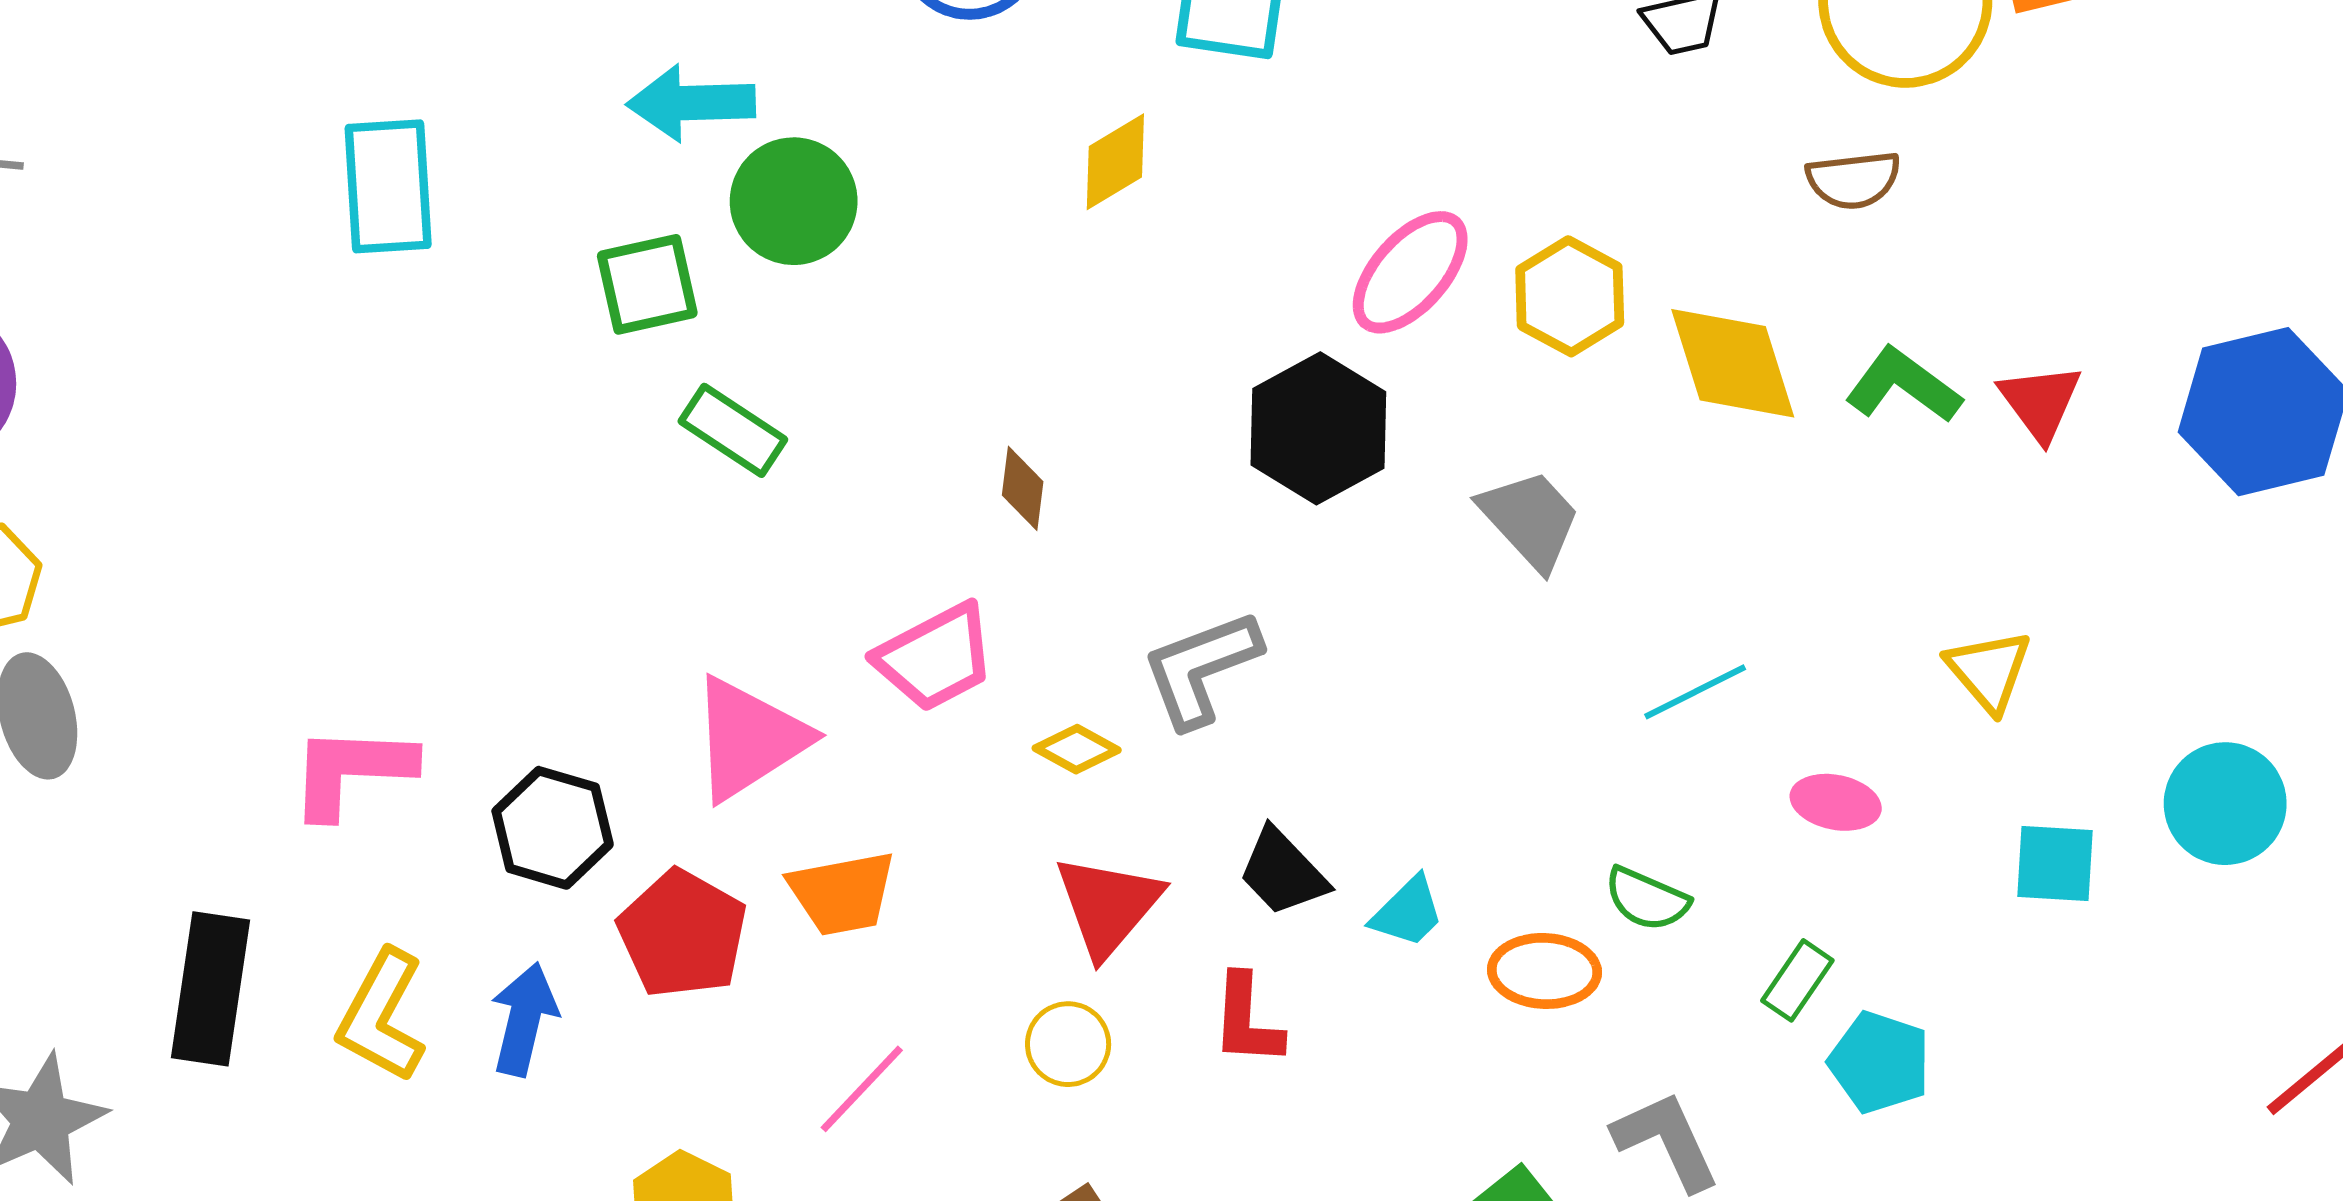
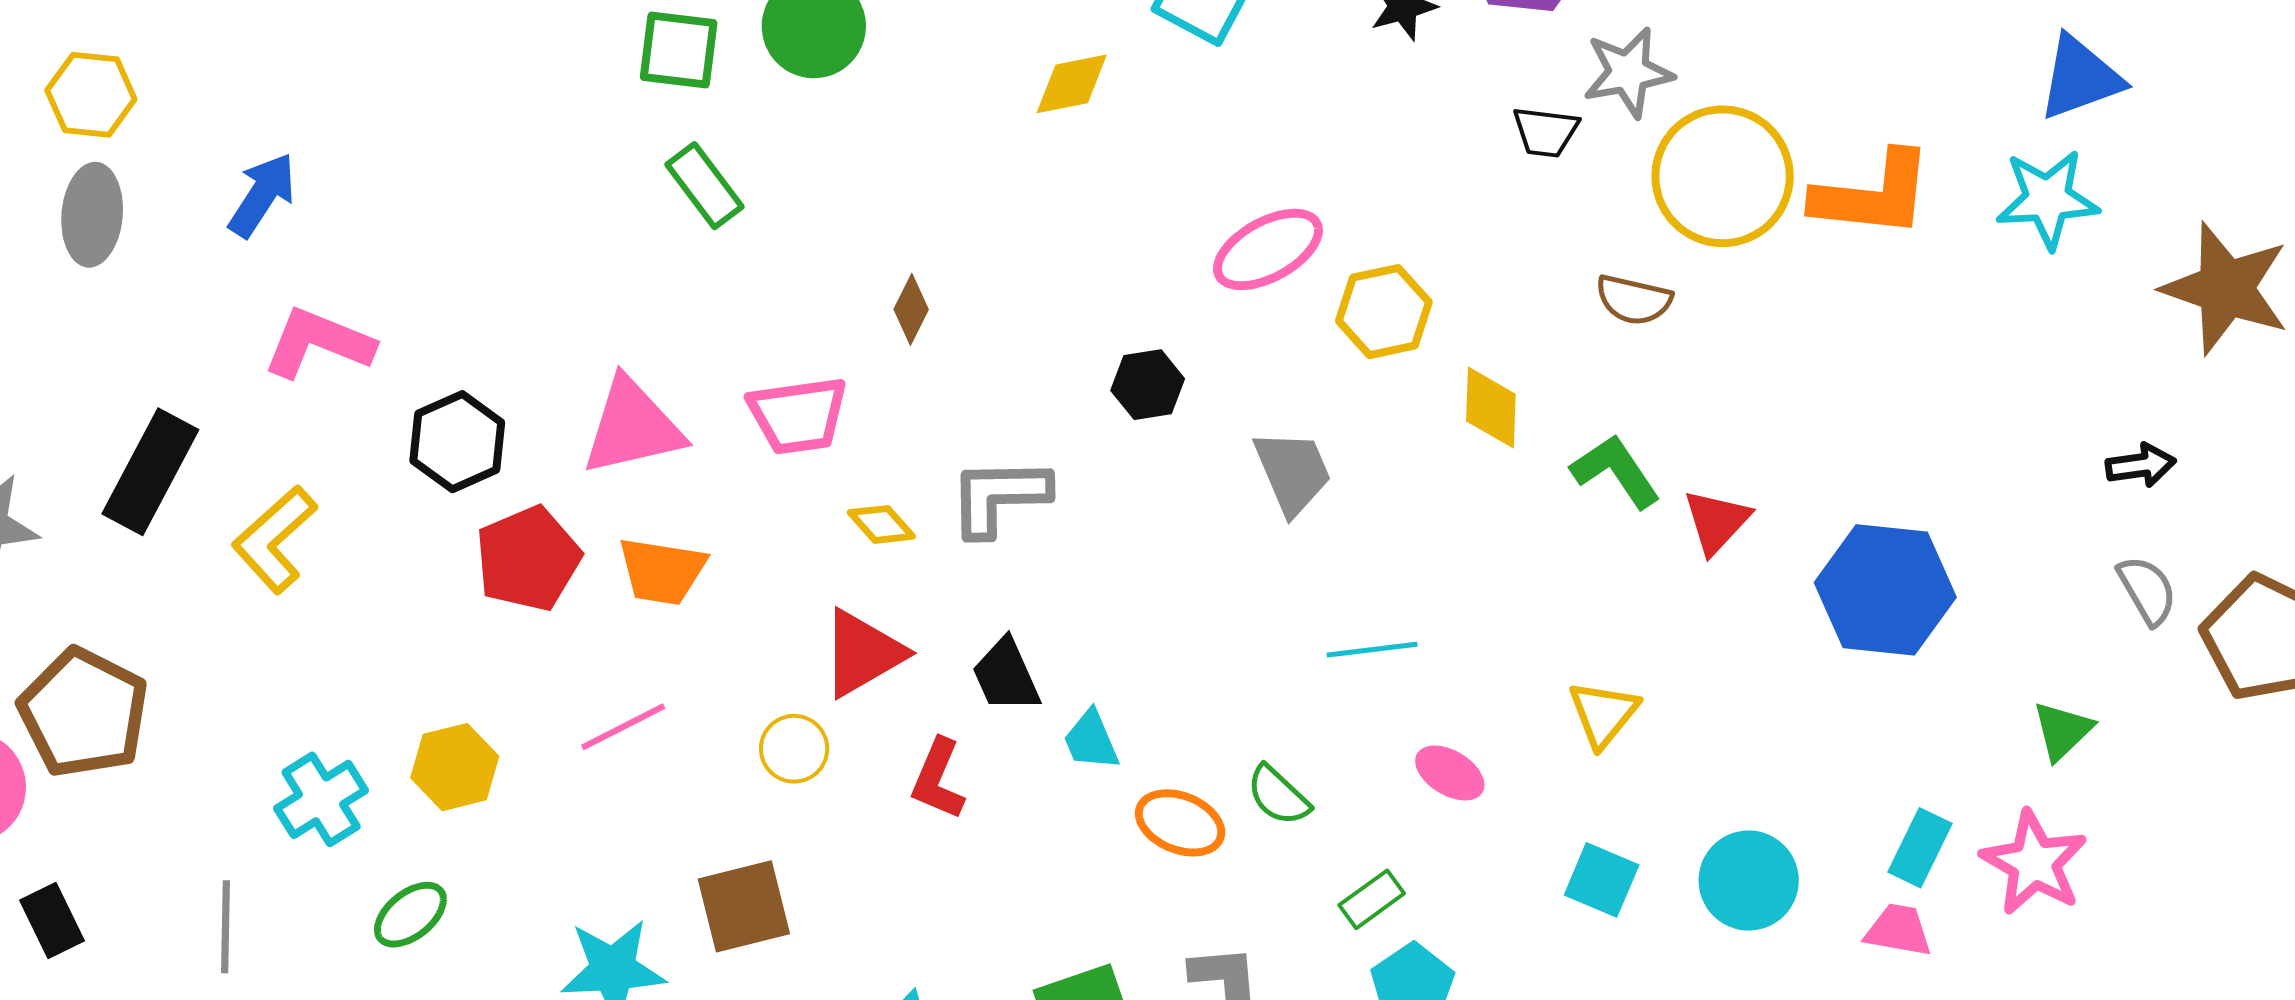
yellow diamond: (1733, 363) -> (1491, 408), size x0.7
black hexagon: (1318, 428) -> (1148, 385), moved, size x0.6
cyan trapezoid: (1408, 912) -> (1091, 740), turned 92
blue arrow: (524, 1019) -> (262, 195), moved

